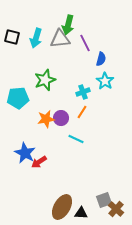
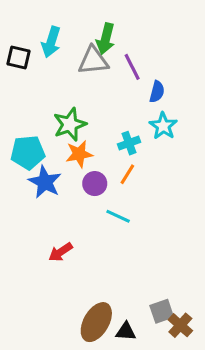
cyan arrow: (36, 38) -> (51, 42), moved
orange star: (46, 119) -> (79, 154), moved
blue star: (25, 153) -> (45, 182), moved

